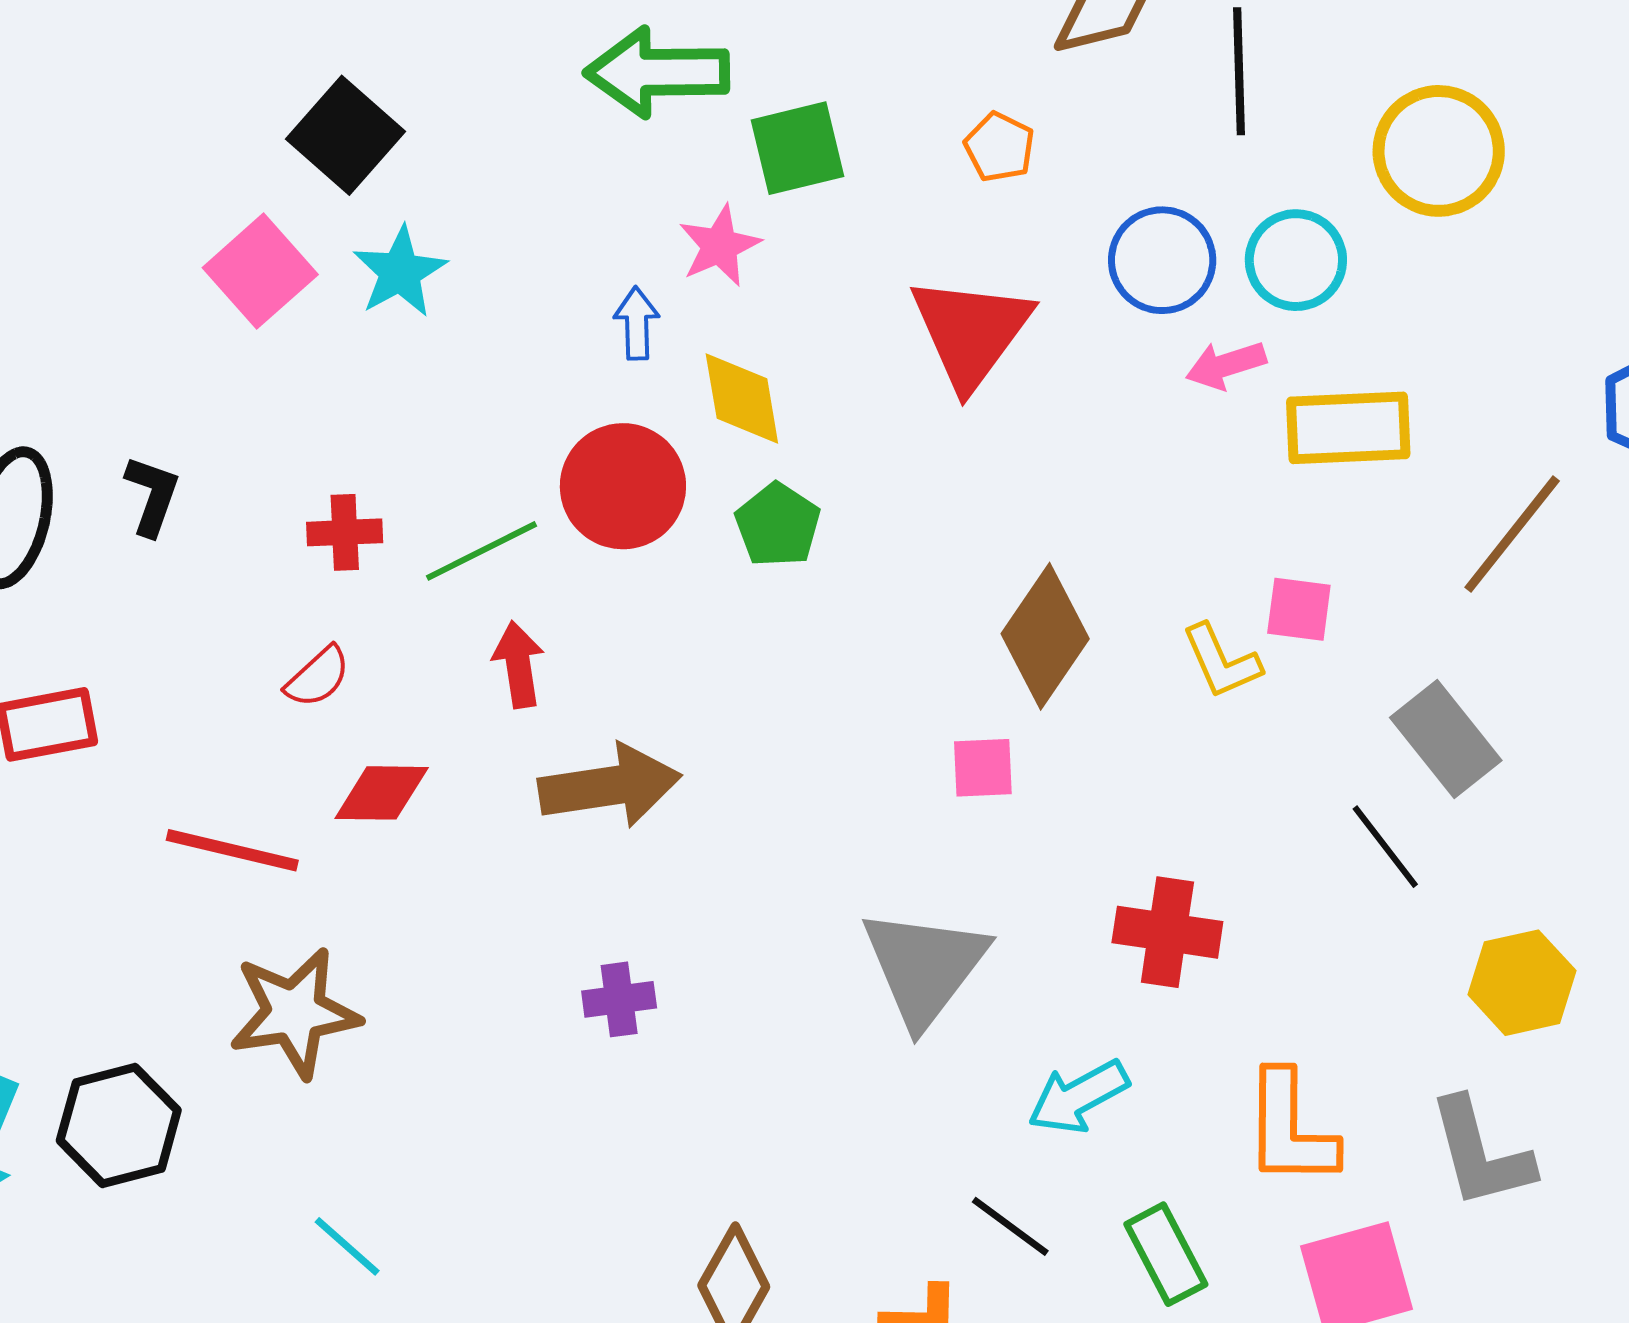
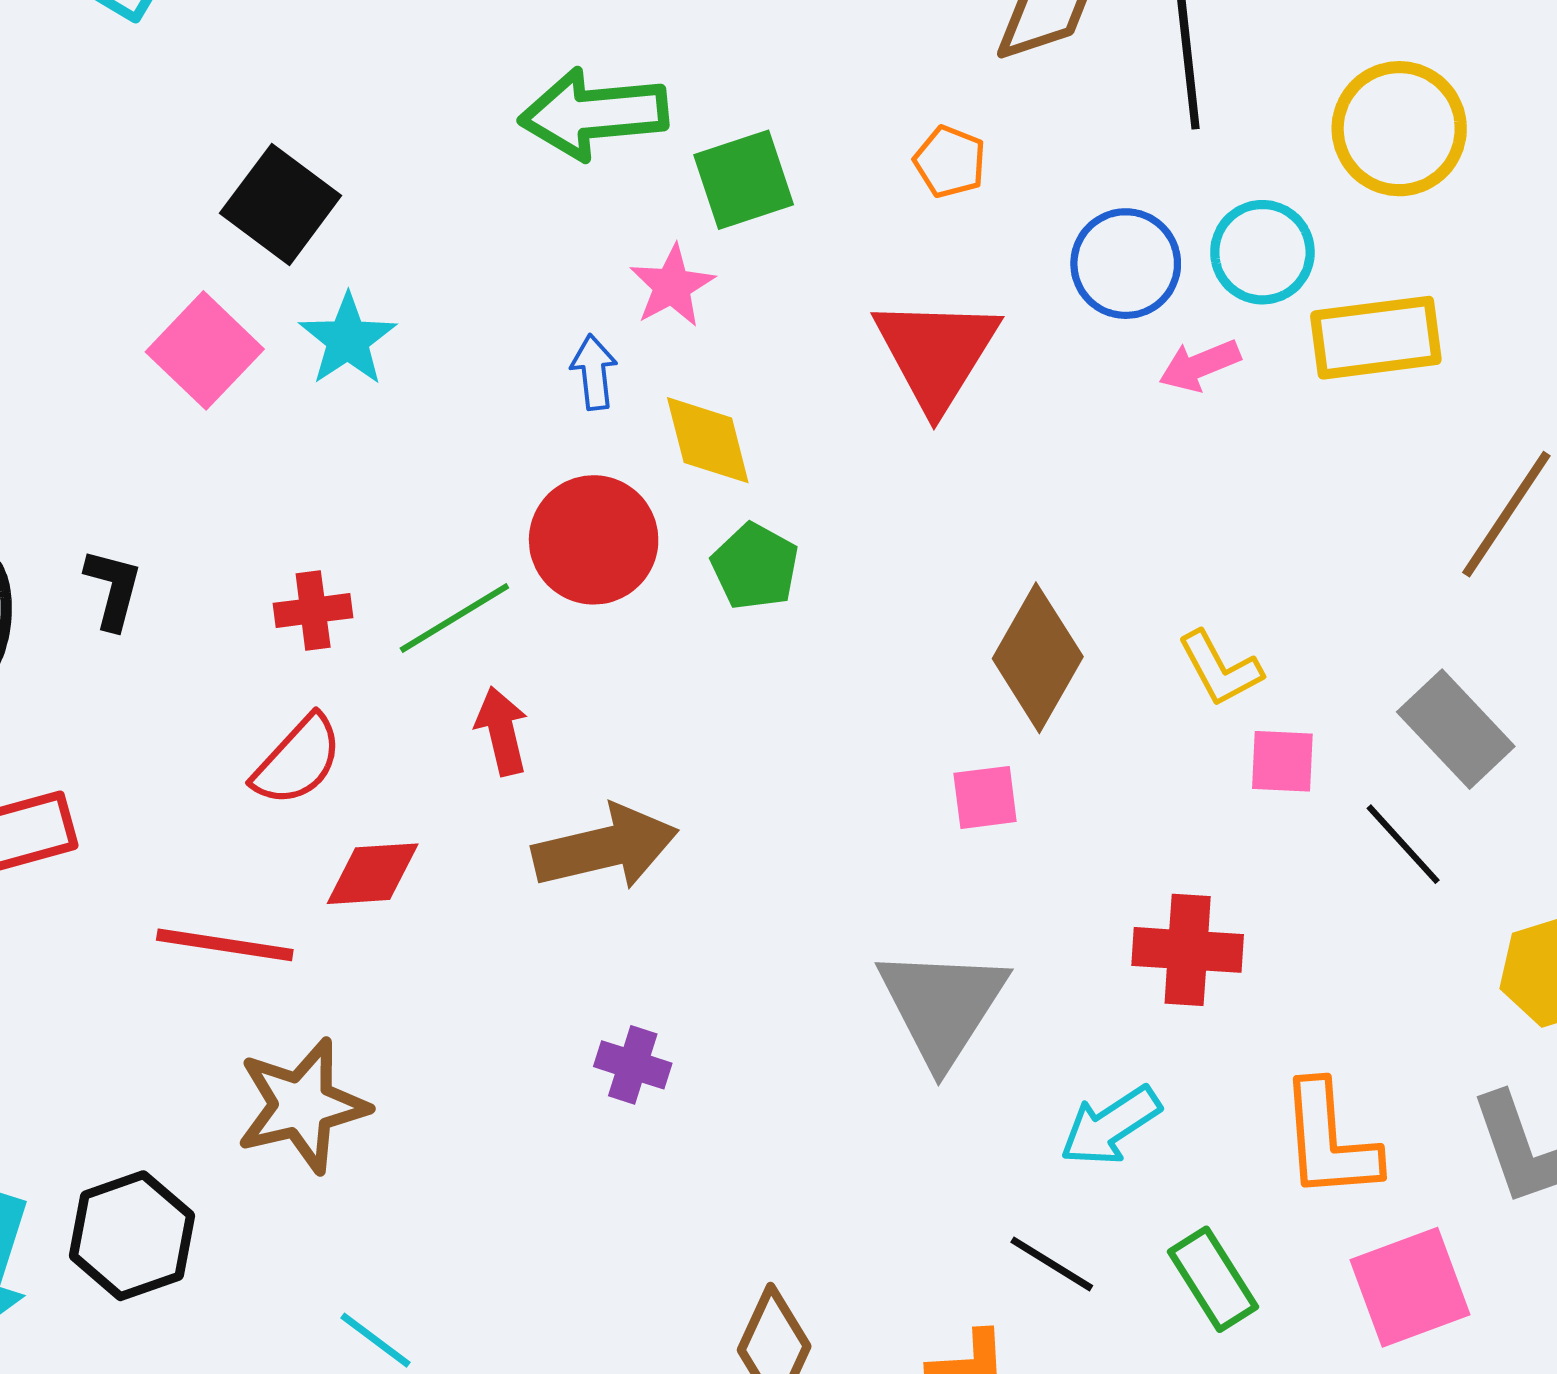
yellow rectangle: (1348, 428) -> (1376, 338), moved
pink square: (1299, 609) -> (1282, 761), moved
red semicircle: (318, 677) -> (298, 760), size x1.4
purple cross: (619, 999) -> (633, 1065), turned 30

